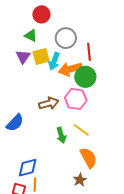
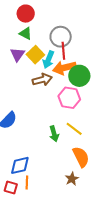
red circle: (41, 14) -> (26, 14), moved
red line: (89, 52) -> (63, 51), moved
yellow square: (41, 56) -> (35, 55), turned -30
brown arrow: (49, 103) -> (42, 80), moved

